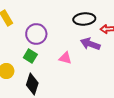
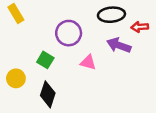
purple circle: (36, 34) -> (69, 33), moved

